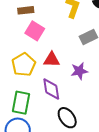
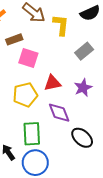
yellow pentagon: (24, 65) -> (25, 95), turned 30

